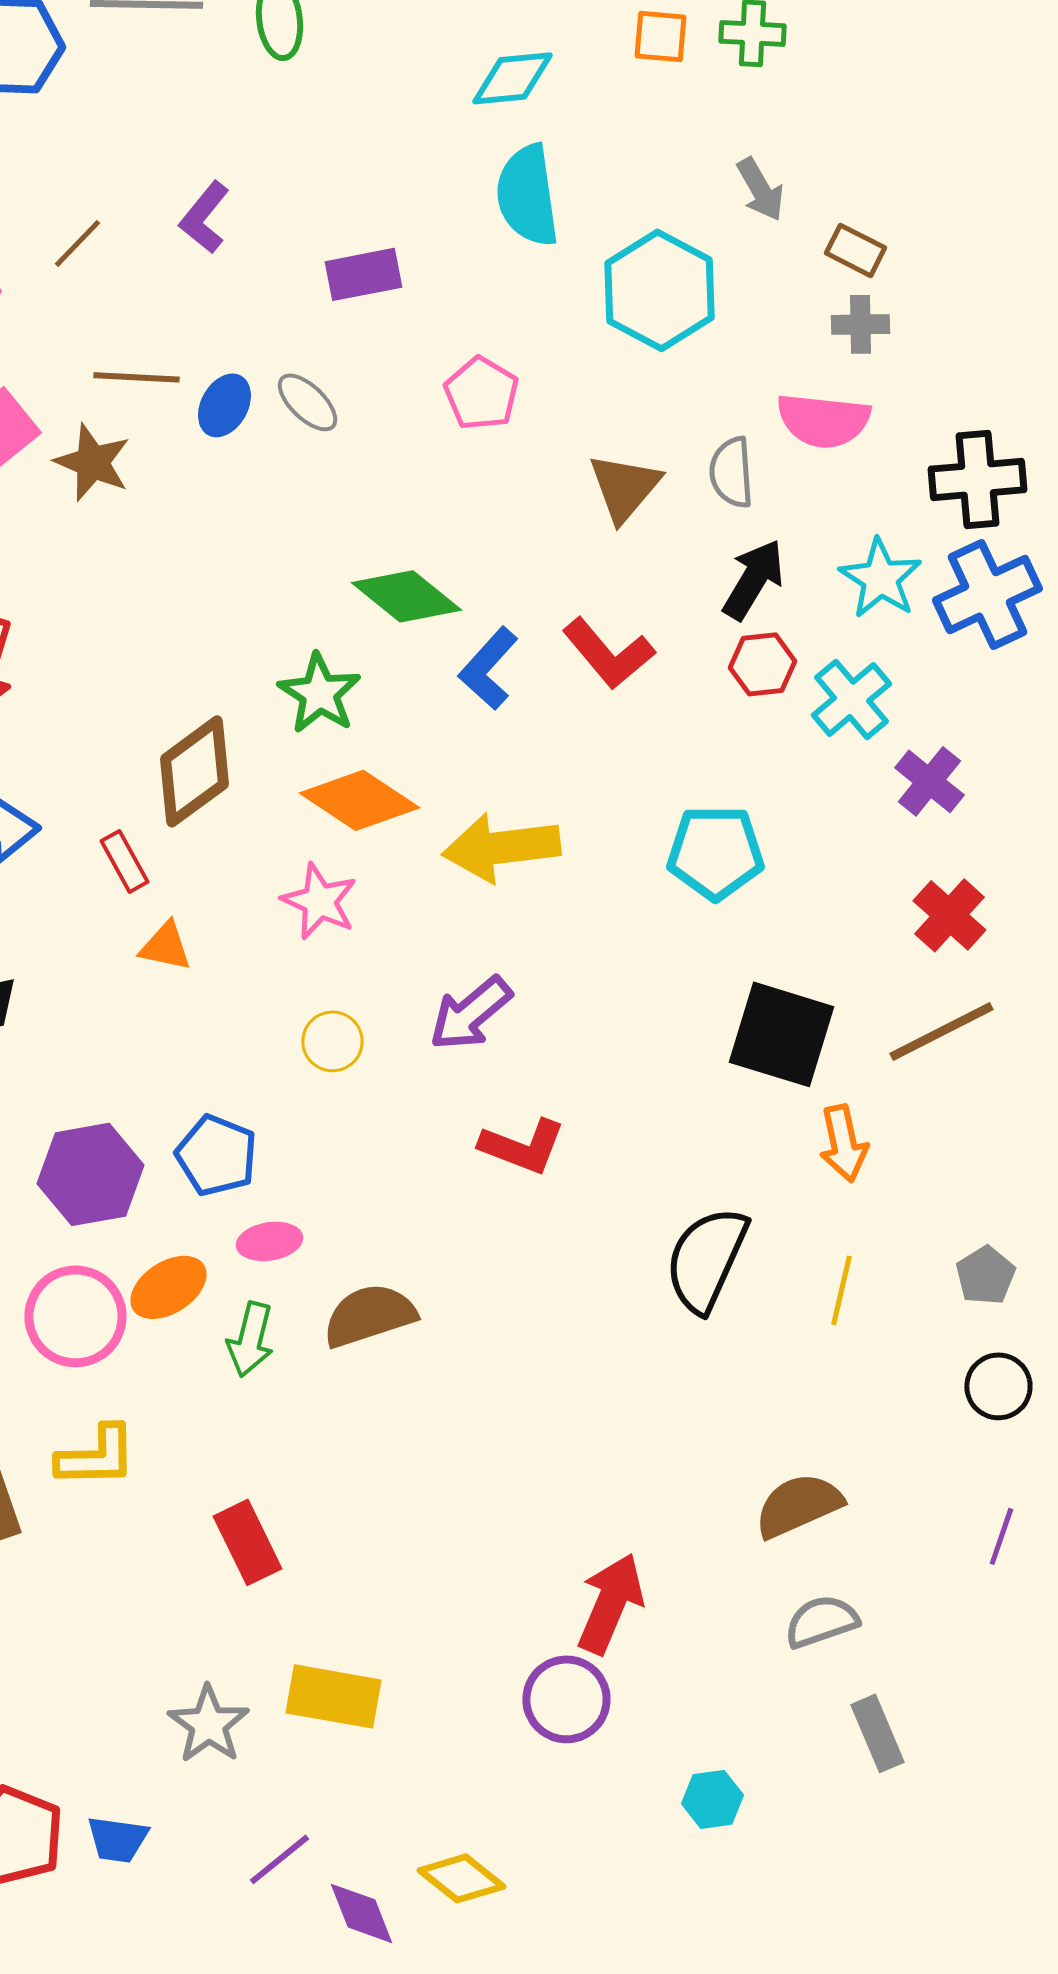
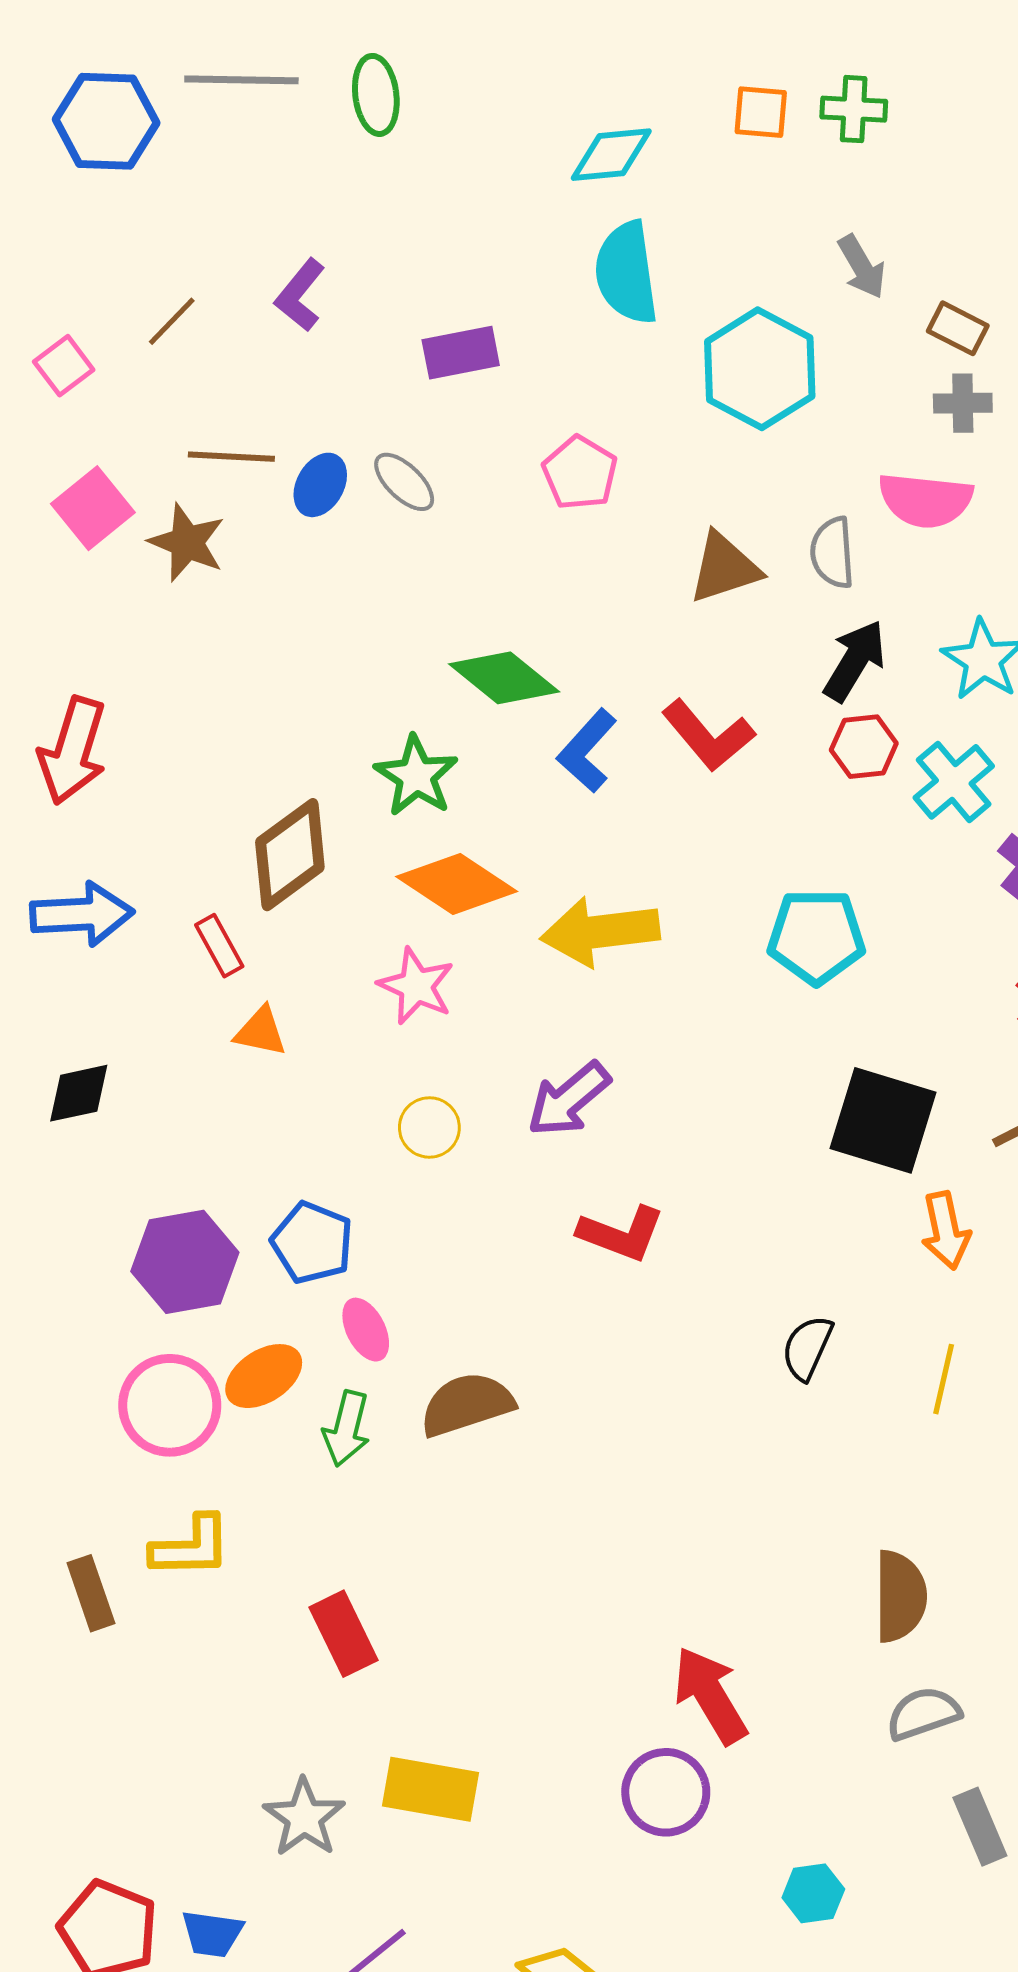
brown triangle: (624, 487) -> (724, 568), turned 32
pink ellipse: (269, 1241) -> (366, 1330), turned 72
black semicircle: (706, 1259) -> (807, 1348), size x0.6
brown semicircle: (798, 1505) -> (900, 1596), turned 114
red arrow: (610, 1603) -> (710, 1695), turned -54

